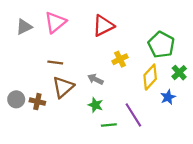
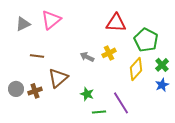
red triangle: (103, 26) -> (116, 23), moved, turned 30
brown line: (55, 63) -> (37, 56), moved
gray arrow: (95, 79) -> (87, 57), moved
blue star: (168, 97) -> (162, 85), moved
brown cross: (37, 102) -> (35, 91), turned -32

